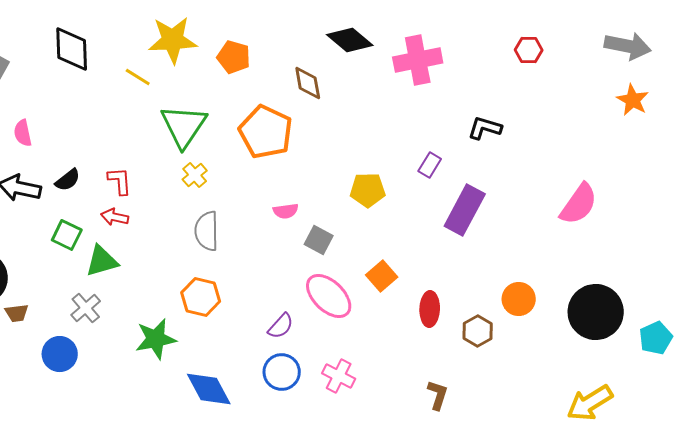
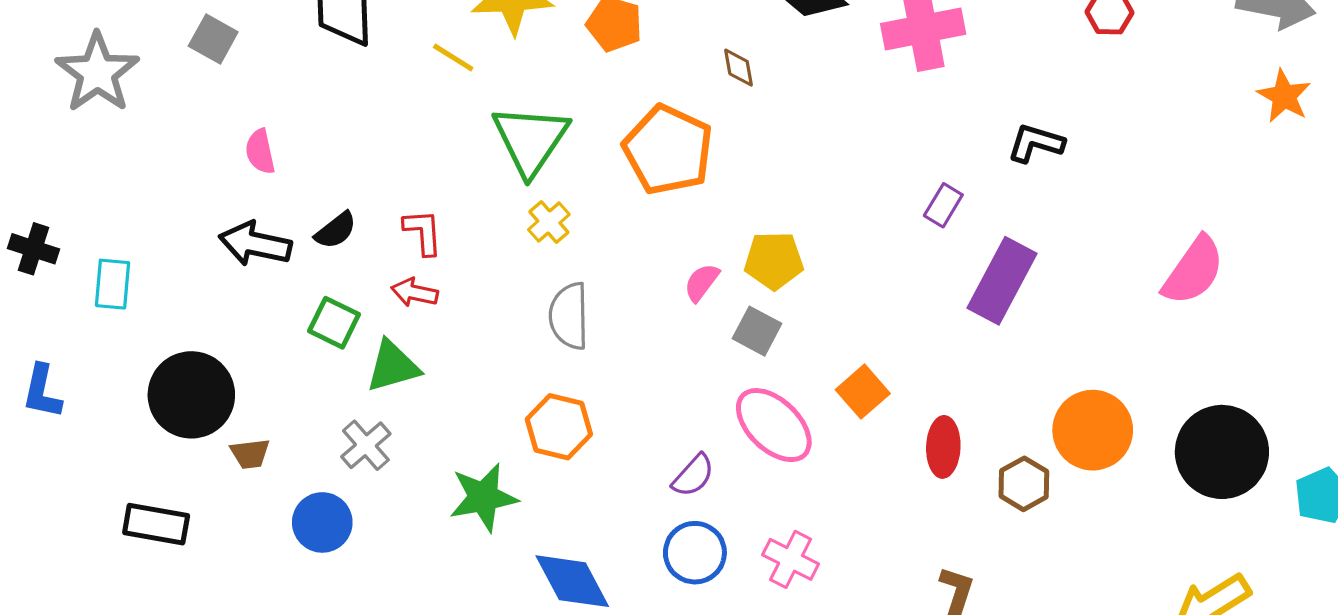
brown diamond: (308, 83) -> (739, 68), size x0.7
yellow pentagon: (368, 190) -> (774, 261), moved
pink semicircle: (286, 211) -> (702, 282), turned 135
orange circle: (519, 299) -> (1093, 430), size x1.4

